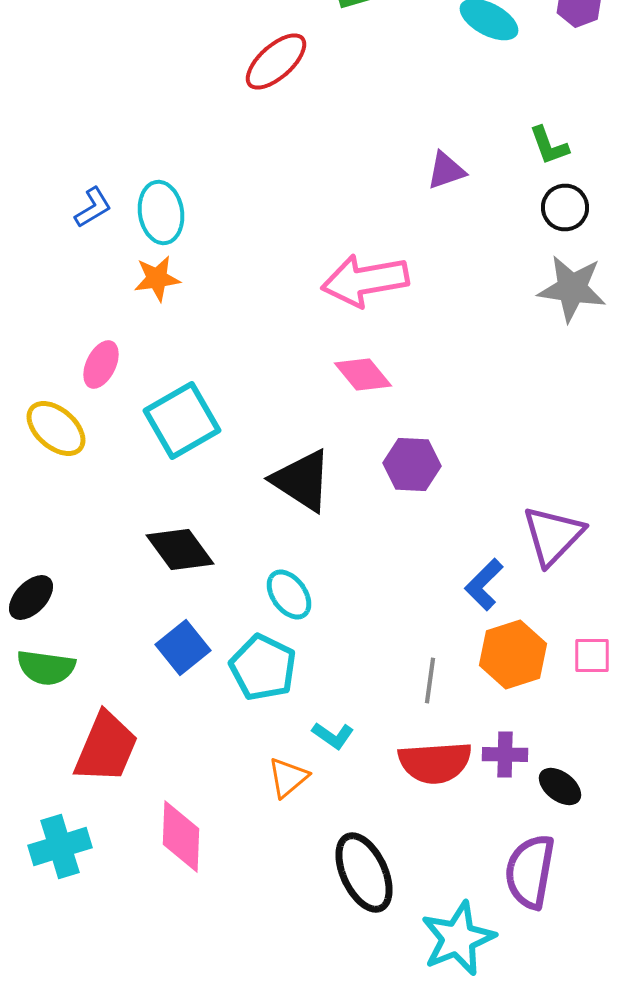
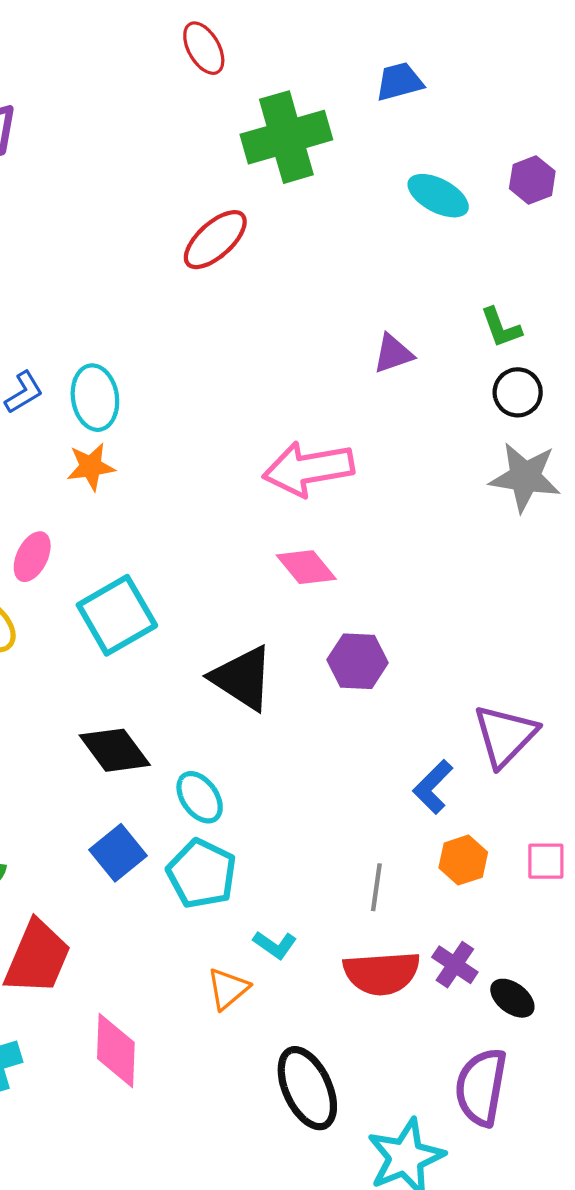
cyan ellipse: (289, 594) -> (200, 797), moved
orange hexagon: (513, 654) -> (463, 860), size x0.7
purple cross: (505, 754) -> (455, 965), turned 33

